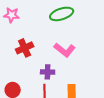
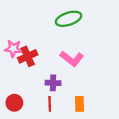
pink star: (12, 15) -> (13, 49), moved

